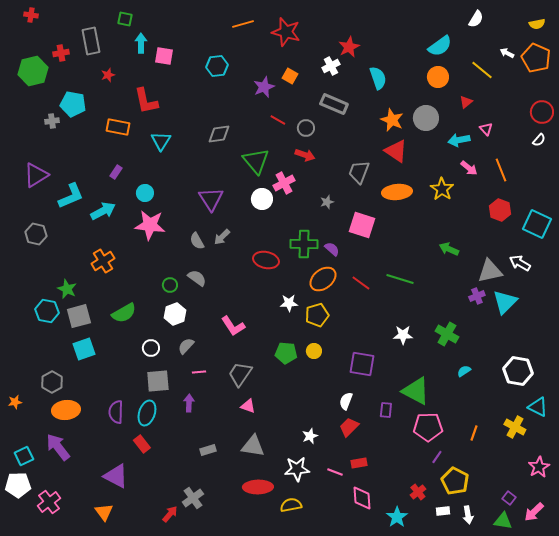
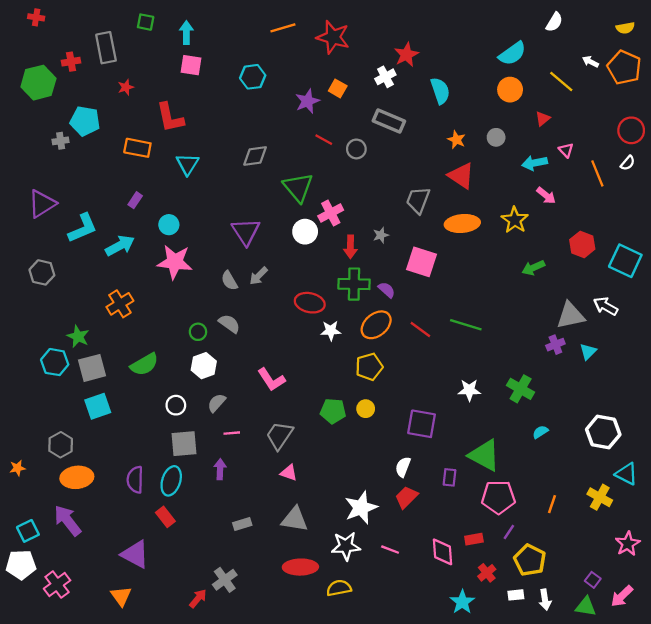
cyan arrow: (141, 43) -> (186, 33), moved
gray circle: (426, 118) -> (496, 137), size x0.6
orange star: (392, 120) -> (456, 140), size x0.7
red arrow: (305, 155) -> (351, 247), moved, turned 72
orange line: (501, 170) -> (597, 173), moved
green arrow: (449, 249) -> (533, 268), moved, turned -48
cyan triangle: (505, 302) -> (588, 352), size x0.6
white star: (289, 303) -> (331, 331), moved
white star: (310, 436) -> (361, 508), size x1.8
red rectangle: (359, 463) -> (474, 539), moved
pink diamond: (362, 498) -> (443, 552), moved

